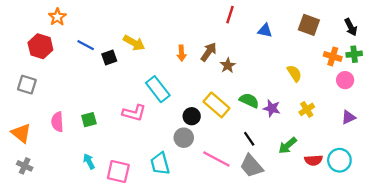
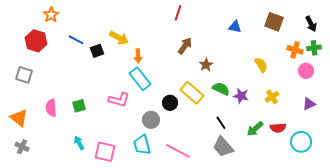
red line: (230, 15) -> (178, 13), moved
orange arrow: (181, 53) -> (138, 56), moved
brown star: (228, 65) -> (206, 65), moved
gray circle: (184, 138) -> (151, 120), moved
pink line: (216, 159) -> (178, 151), moved
red semicircle: (314, 160) -> (278, 128), moved

